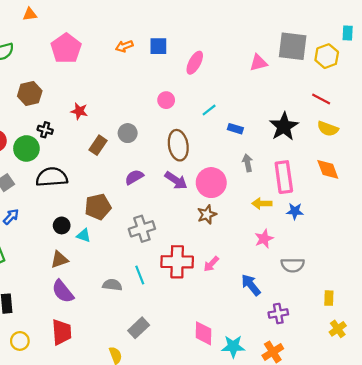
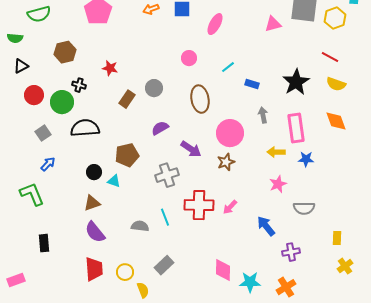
purple arrow: (176, 180) -> (191, 149), moved
yellow circle: (20, 341) -> (125, 272), moved

